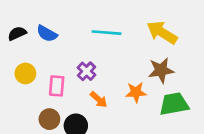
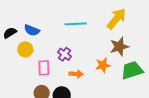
yellow arrow: (162, 32) -> (116, 19), turned 105
yellow circle: (25, 73) -> (25, 49), moved
orange arrow: (99, 99) -> (76, 74), turned -32

